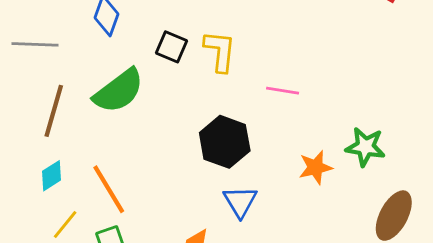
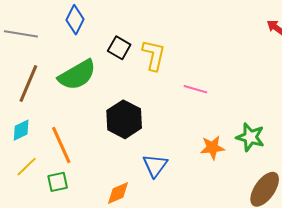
black hexagon: (225, 142) -> (124, 119), moved

